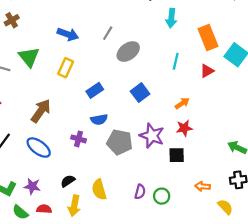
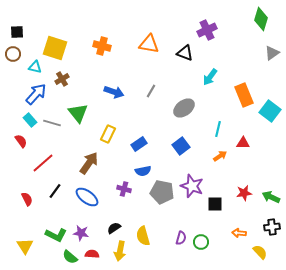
cyan arrow: (171, 18) -> (210, 77), turned 30
gray ellipse: (128, 52) -> (184, 108), moved
cyan line: (176, 61) -> (218, 129), moved
yellow rectangle: (66, 68) -> (108, 134), moved
red triangle: (207, 71) -> (243, 143), moved, turned 32
red star: (184, 128) -> (244, 193), moved

